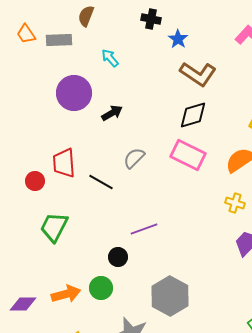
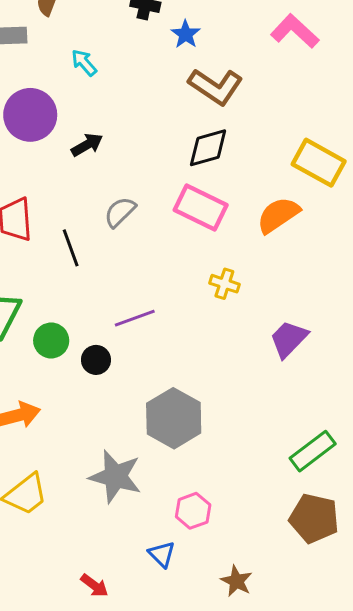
black line: (101, 182) -> (71, 248), turned 40
yellow cross: (235, 203) -> (224, 284), moved
green circle: (101, 288) -> (51, 340), moved

